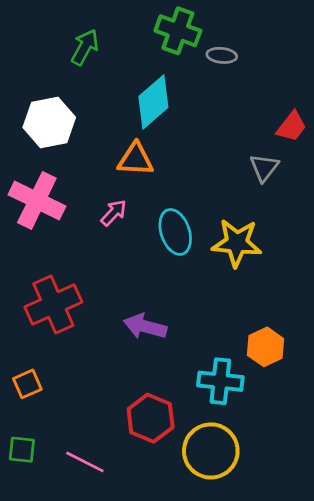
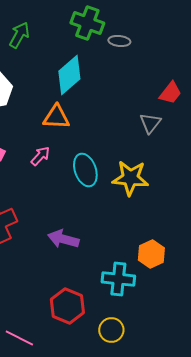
yellow circle: (211, 451) -> (111, 330), size x0.6

